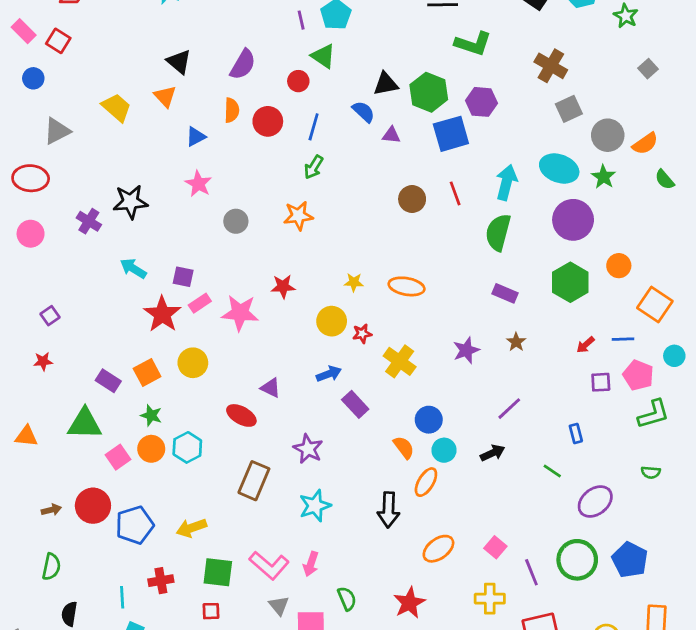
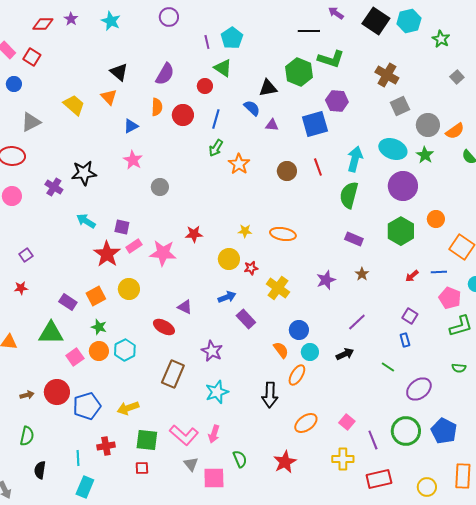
green hexagon: (429, 92) -> (299, 72), moved
orange star: (298, 216) -> (239, 164), moved, turned -30
purple square: (601, 382) -> (410, 316), moved, turned 35

